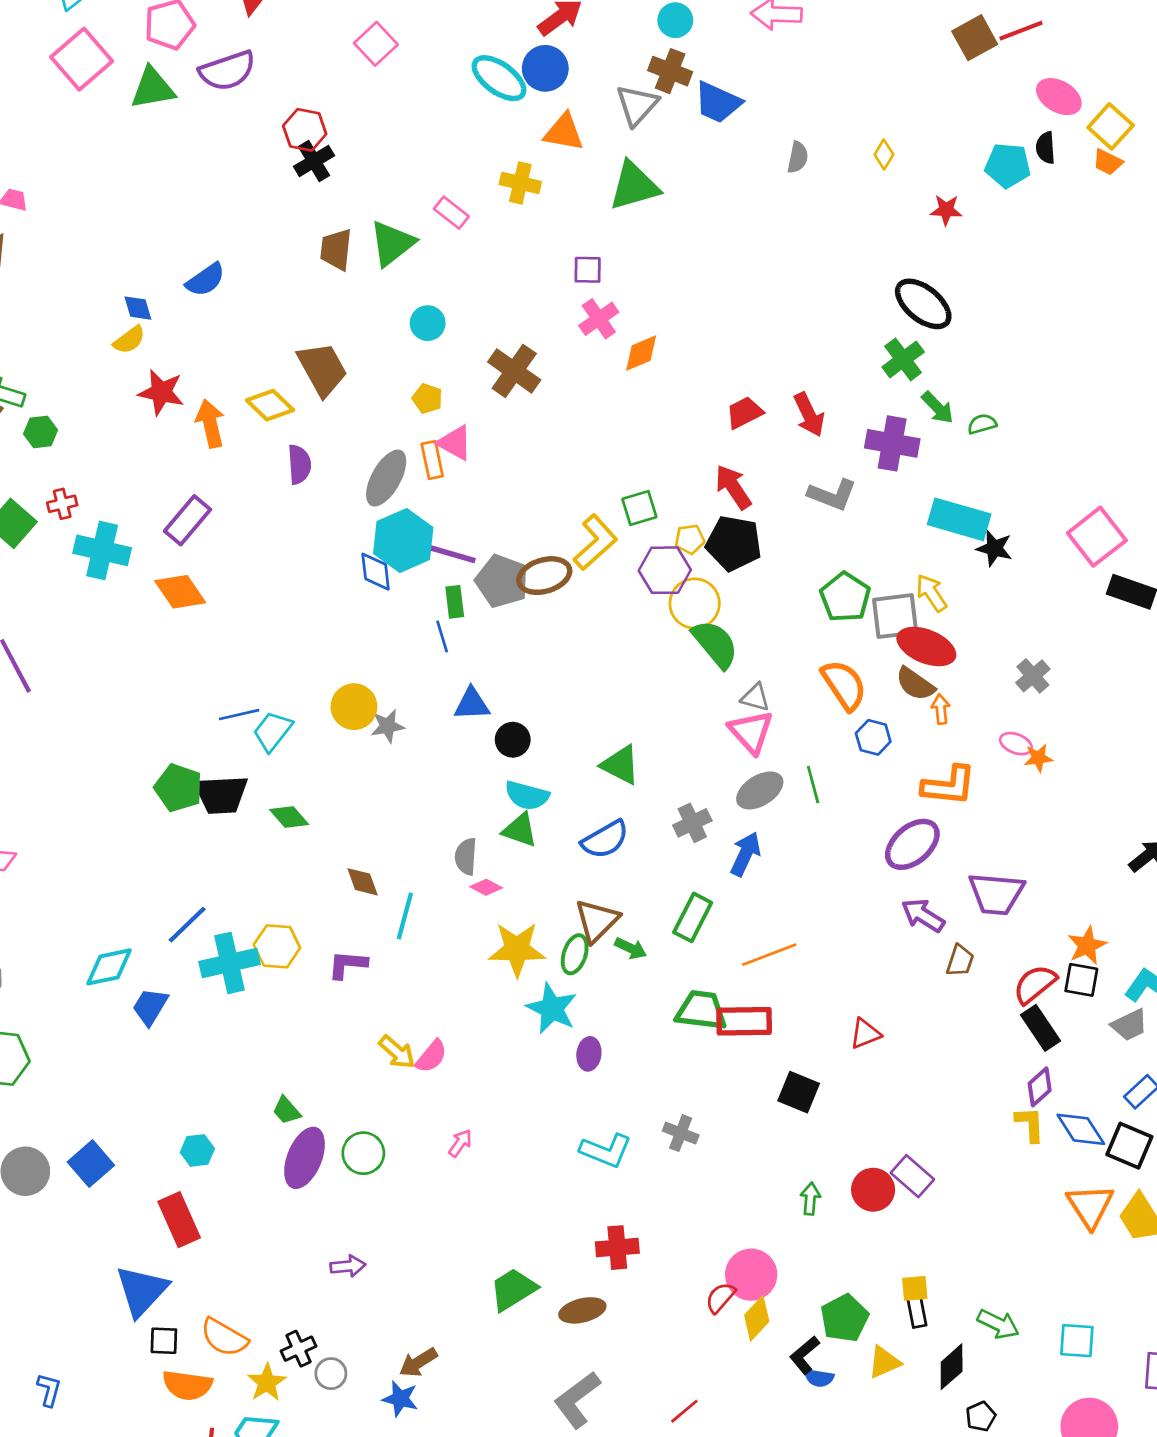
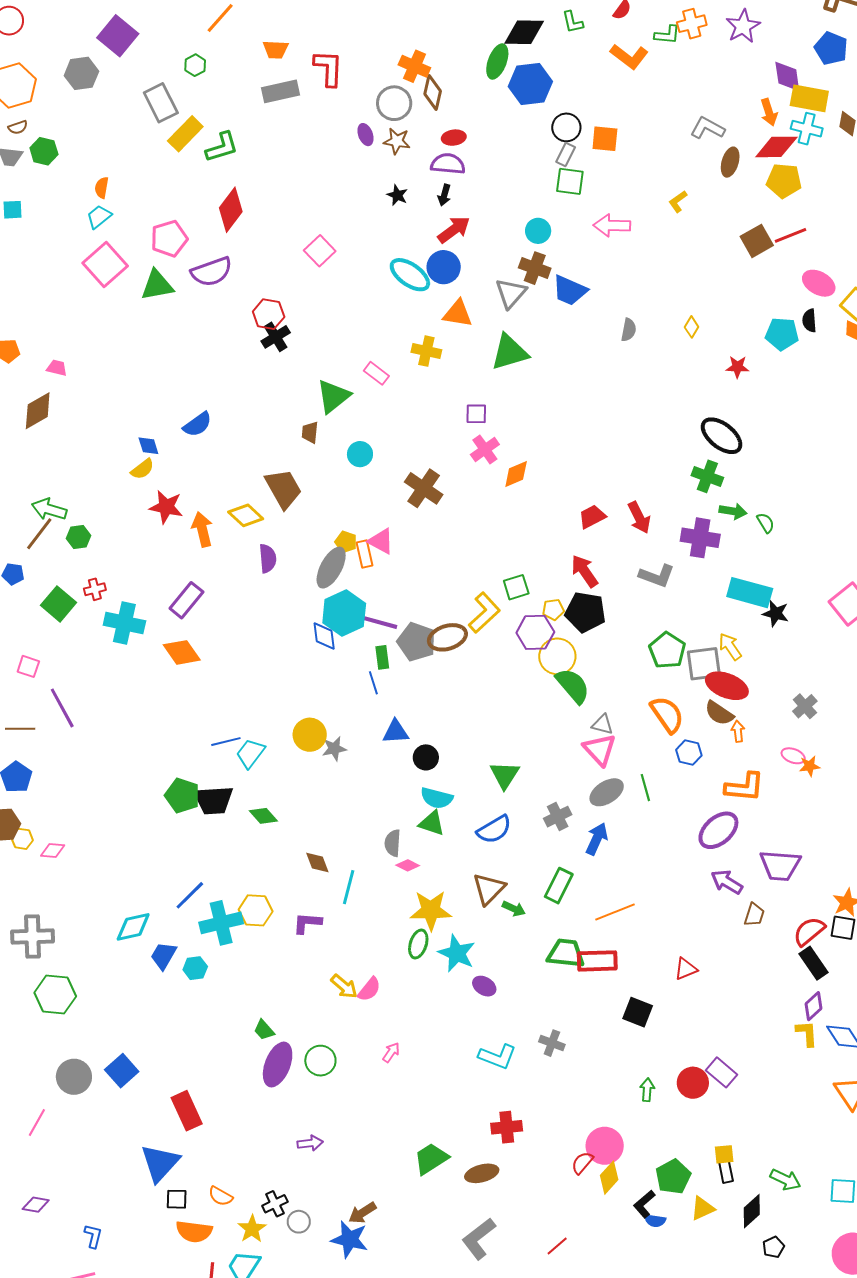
brown trapezoid: (336, 249) -> (310, 432), moved, size x0.7
green cross: (903, 359) -> (707, 476), turned -32
yellow pentagon: (427, 399) -> (346, 542), moved
green arrow: (938, 408) -> (733, 511), turned -36
green semicircle: (982, 424) -> (766, 523), turned 75
green triangle: (620, 765) -> (505, 775), turned 36
green ellipse: (575, 954) -> (418, 944), moved
purple ellipse: (589, 1054) -> (484, 986), turned -65
cyan hexagon: (197, 1150) -> (195, 968), moved
orange semicircle: (224, 1337) -> (221, 1196), size x0.7
blue star: (400, 1399) -> (350, 1239), size x1.4

